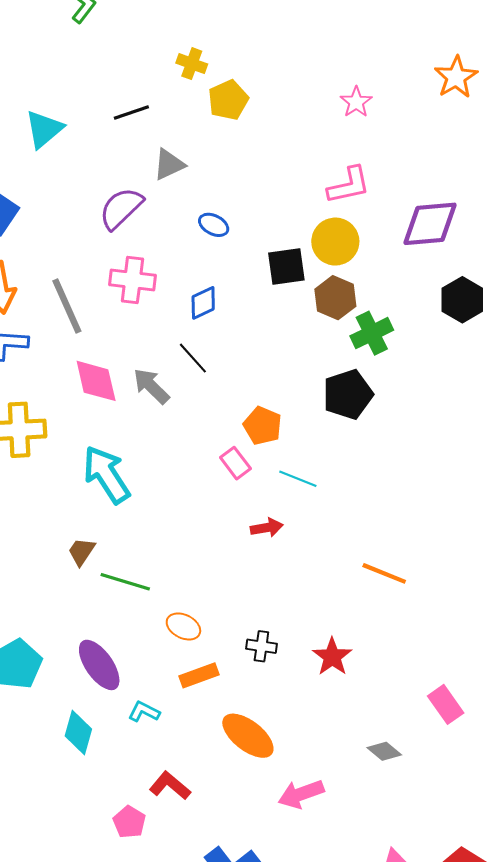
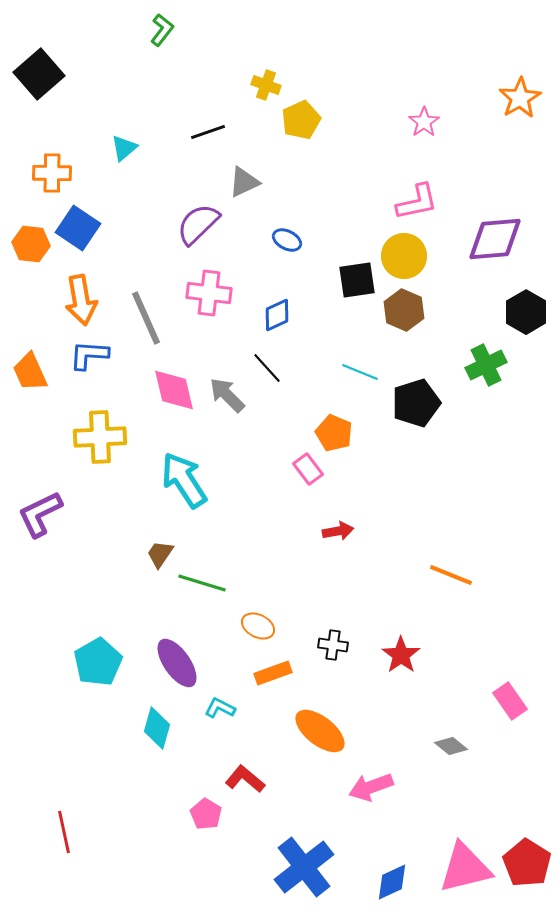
cyan triangle: (44, 129) -> (124, 148), size x0.7
green cross: (372, 333) -> (486, 365), moved
cyan line: (298, 479) -> (360, 372), moved

